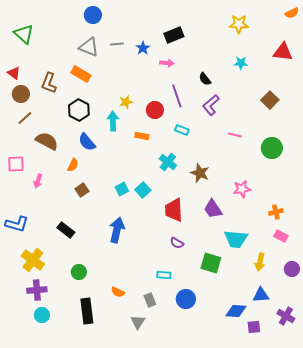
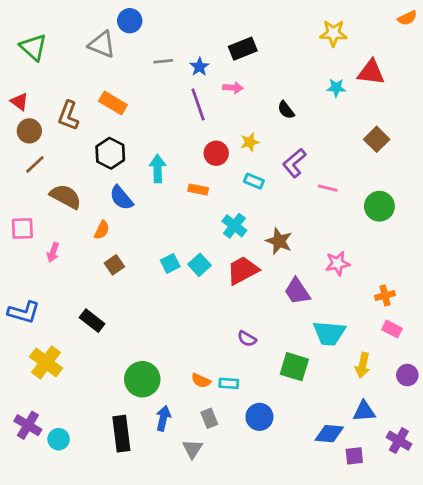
gray triangle: (89, 47) -> (102, 44), moved
red triangle: (283, 52) -> (371, 72), moved
purple line: (177, 96) -> (198, 104), moved
yellow star: (126, 102) -> (250, 142), moved
purple L-shape: (211, 105) -> (294, 163), moved
red trapezoid: (174, 210) -> (243, 270), moved, turned 65
blue arrow: (117, 230) -> (163, 418), moved, size x0.7
green circle: (79, 272) -> (142, 379), moved, size x1.6
purple cross: (37, 290) -> (28, 425), moved, turned 36
orange semicircle: (118, 292) -> (201, 381), moved

